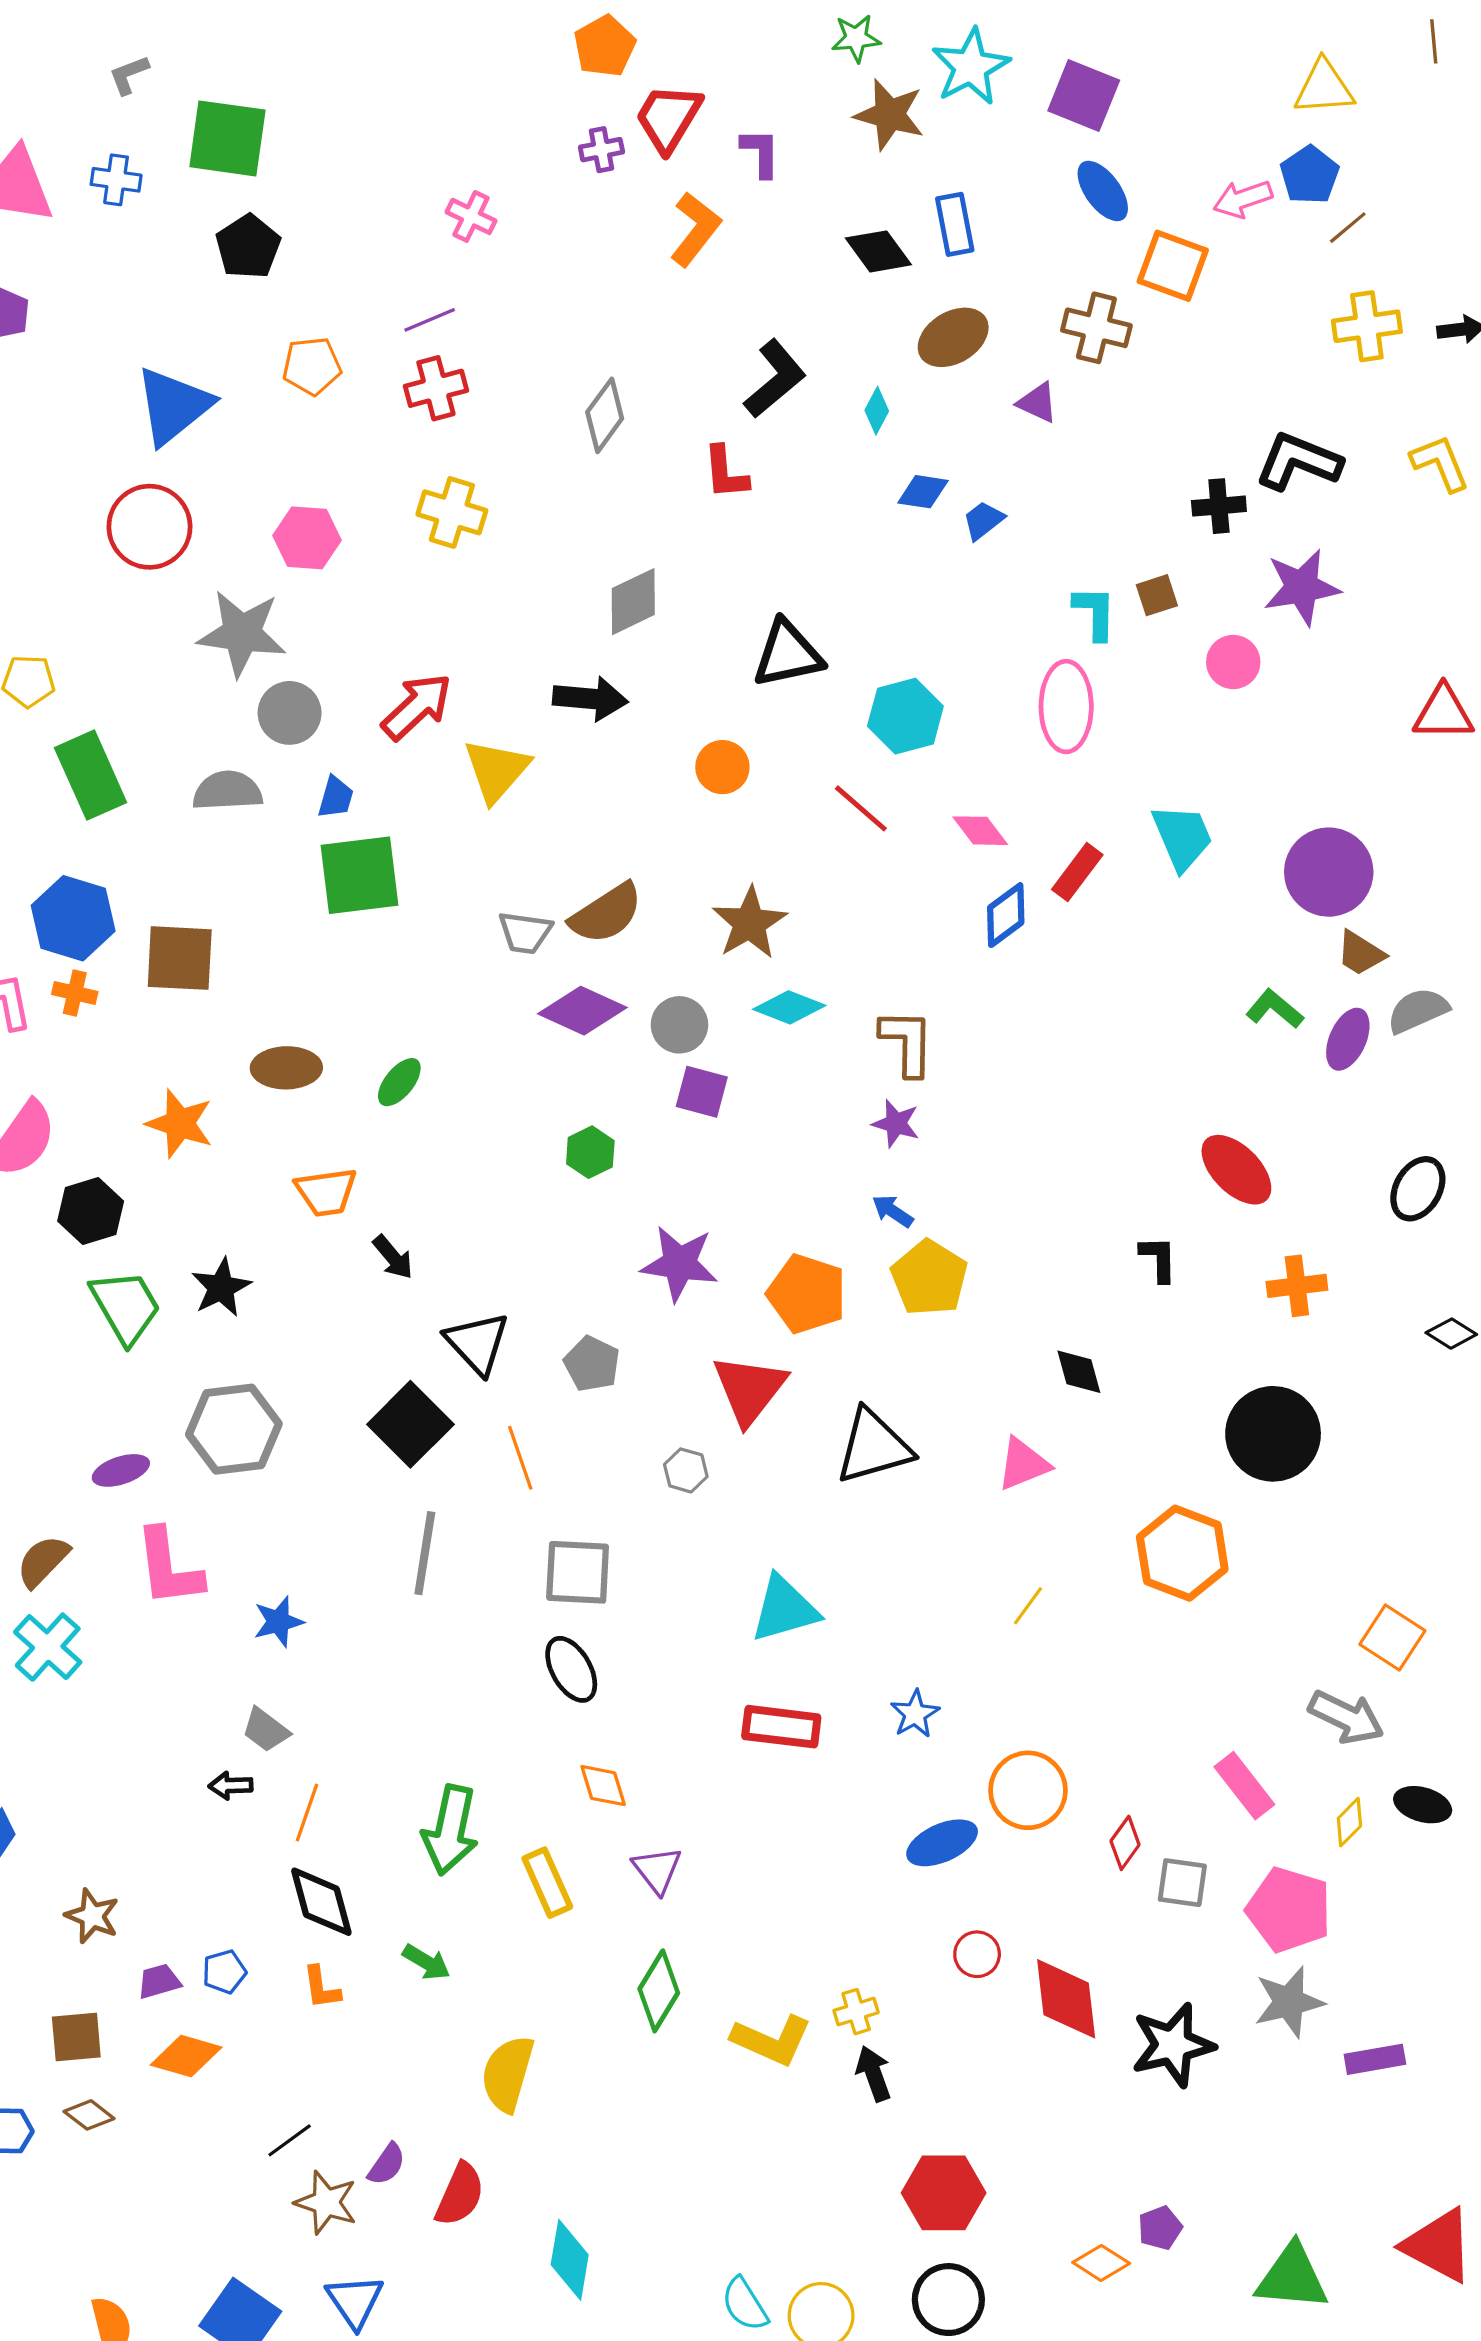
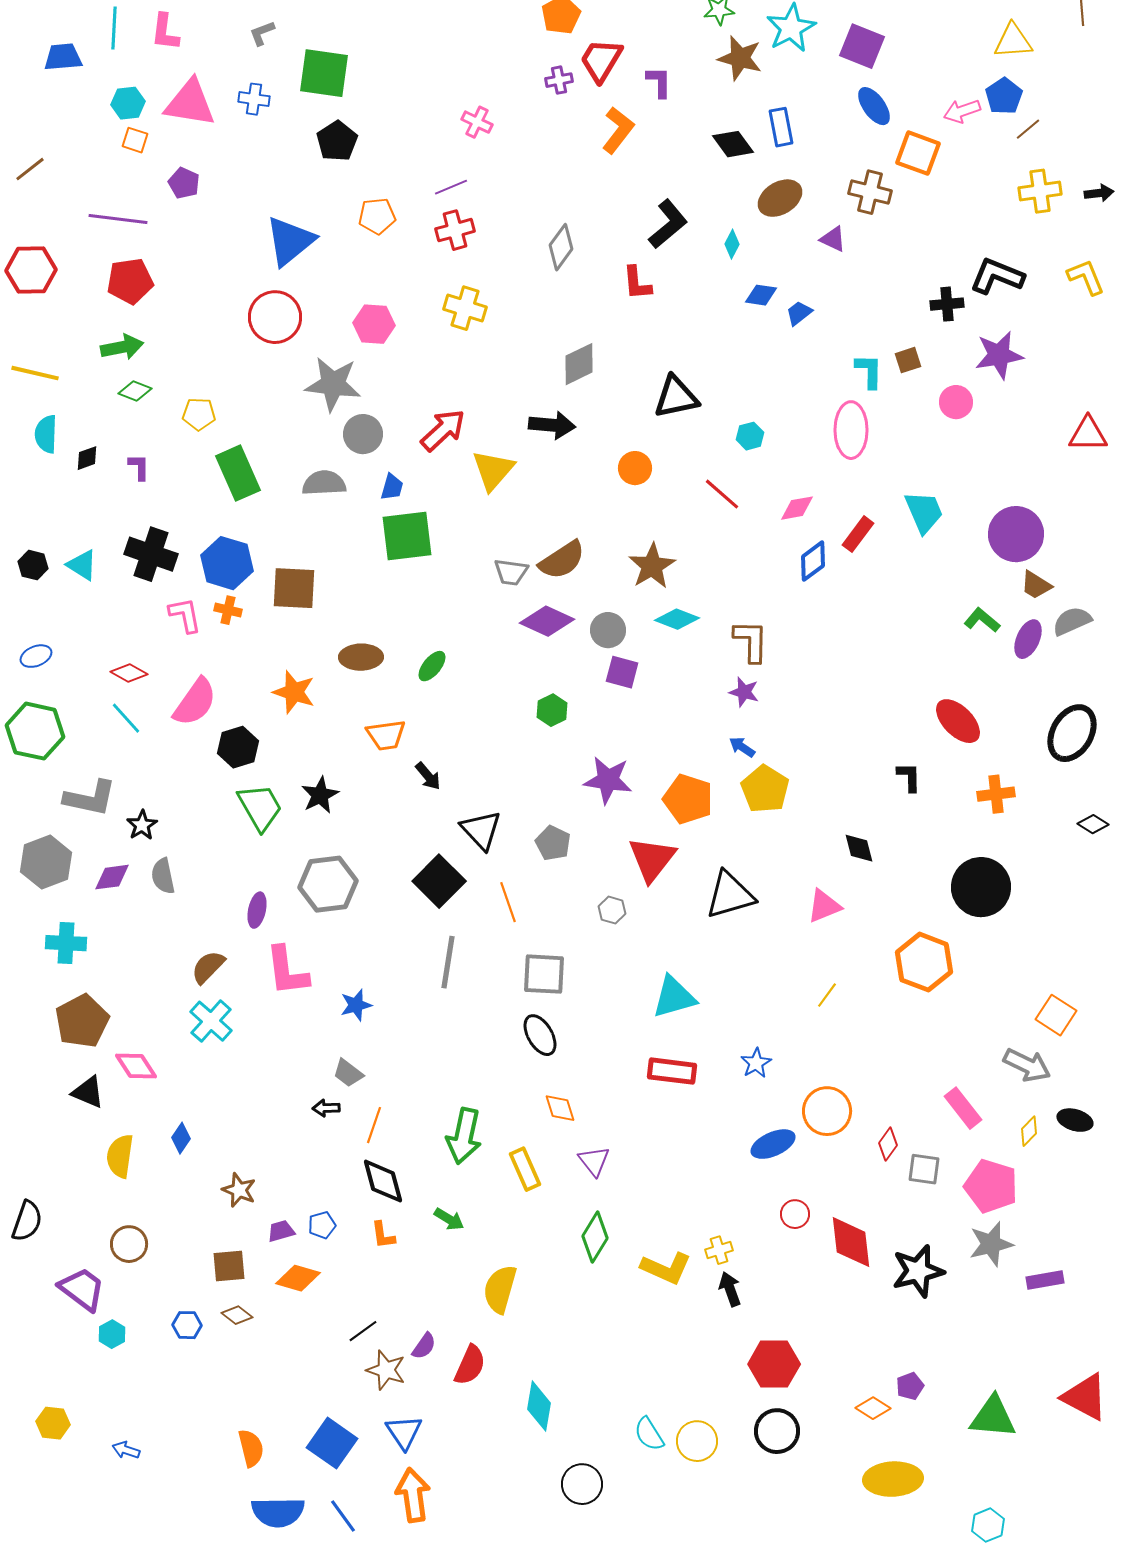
cyan hexagon: (905, 716) -> (750, 436), size x0.6
pink diamond: (980, 831) -> (797, 508), turned -63
black ellipse: (1418, 1189) -> (1072, 733), size x1.4
purple ellipse: (121, 1470) -> (257, 910), turned -60

